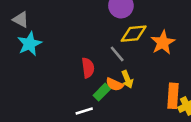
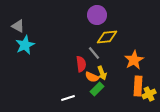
orange star: (163, 42) -> (134, 60), moved
red semicircle: (88, 68) -> (81, 64), moved
green rectangle: (102, 92) -> (97, 89), moved

